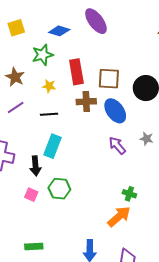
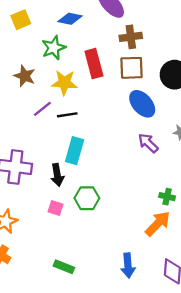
yellow star: (49, 86) -> (64, 83), size x1.6
brown cross: (86, 102) -> (131, 37), moved
purple line: (16, 107) -> (42, 109), moved
green rectangle: (34, 247) -> (64, 267), turned 30

